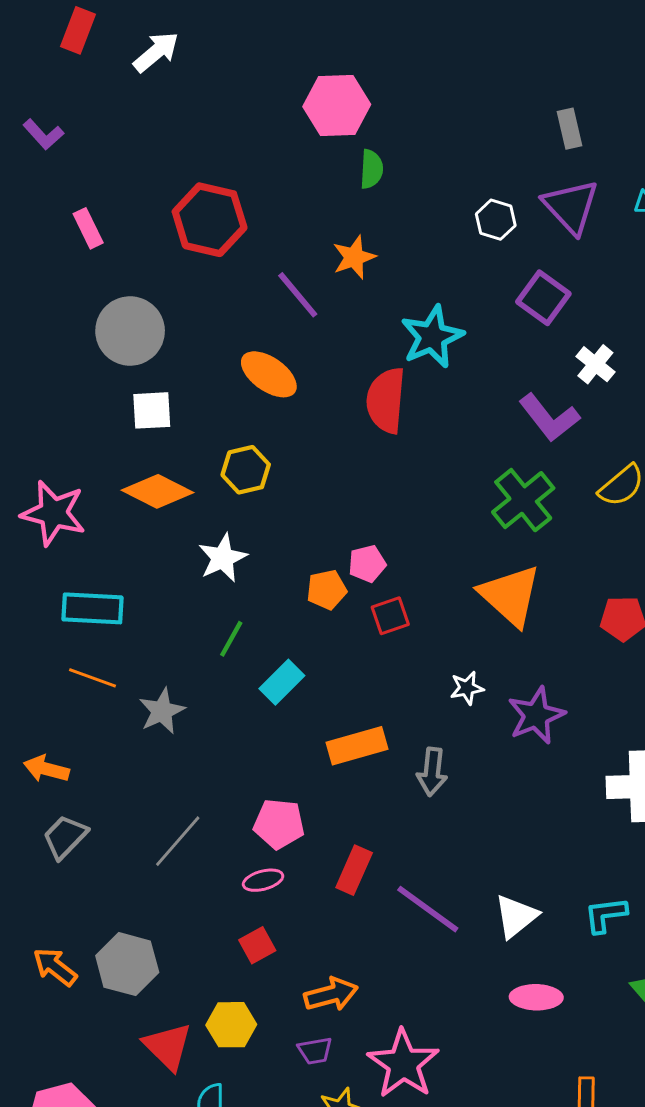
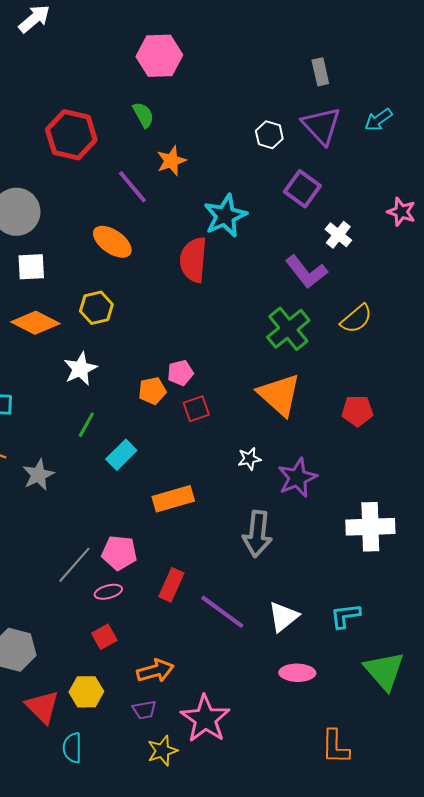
green semicircle: (371, 169) -> (143, 115), moved, turned -32
gray arrow: (432, 772) -> (257, 534), moved, size x1.4
gray line: (178, 841) -> (74, 565), moved

